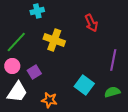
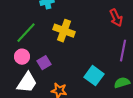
red arrow: (91, 23) -> (116, 18), moved

